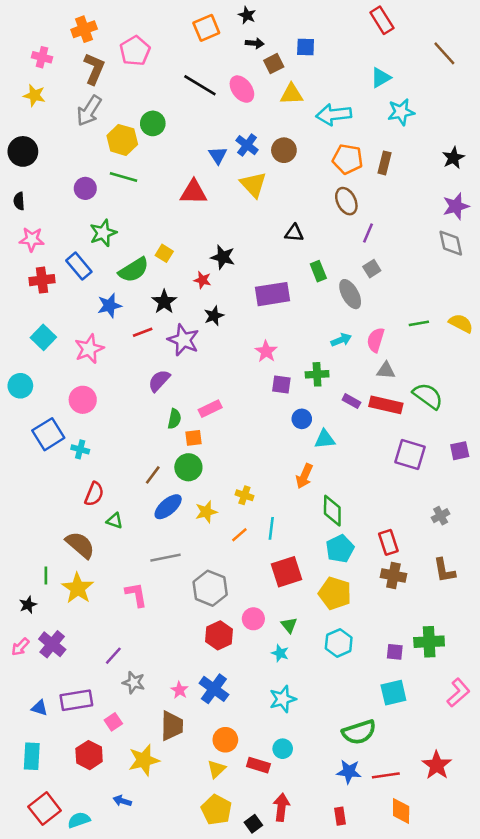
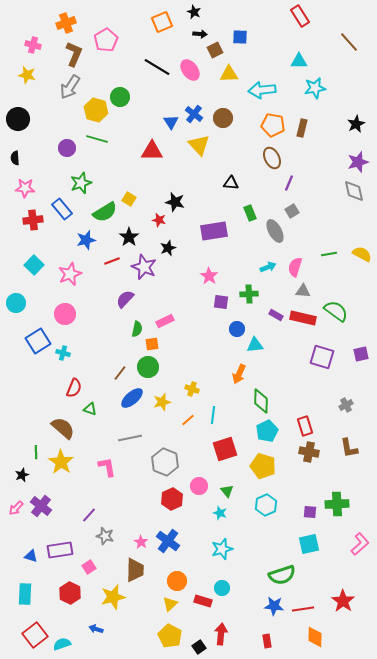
cyan triangle: (381, 78) -> (299, 61), turned 30

